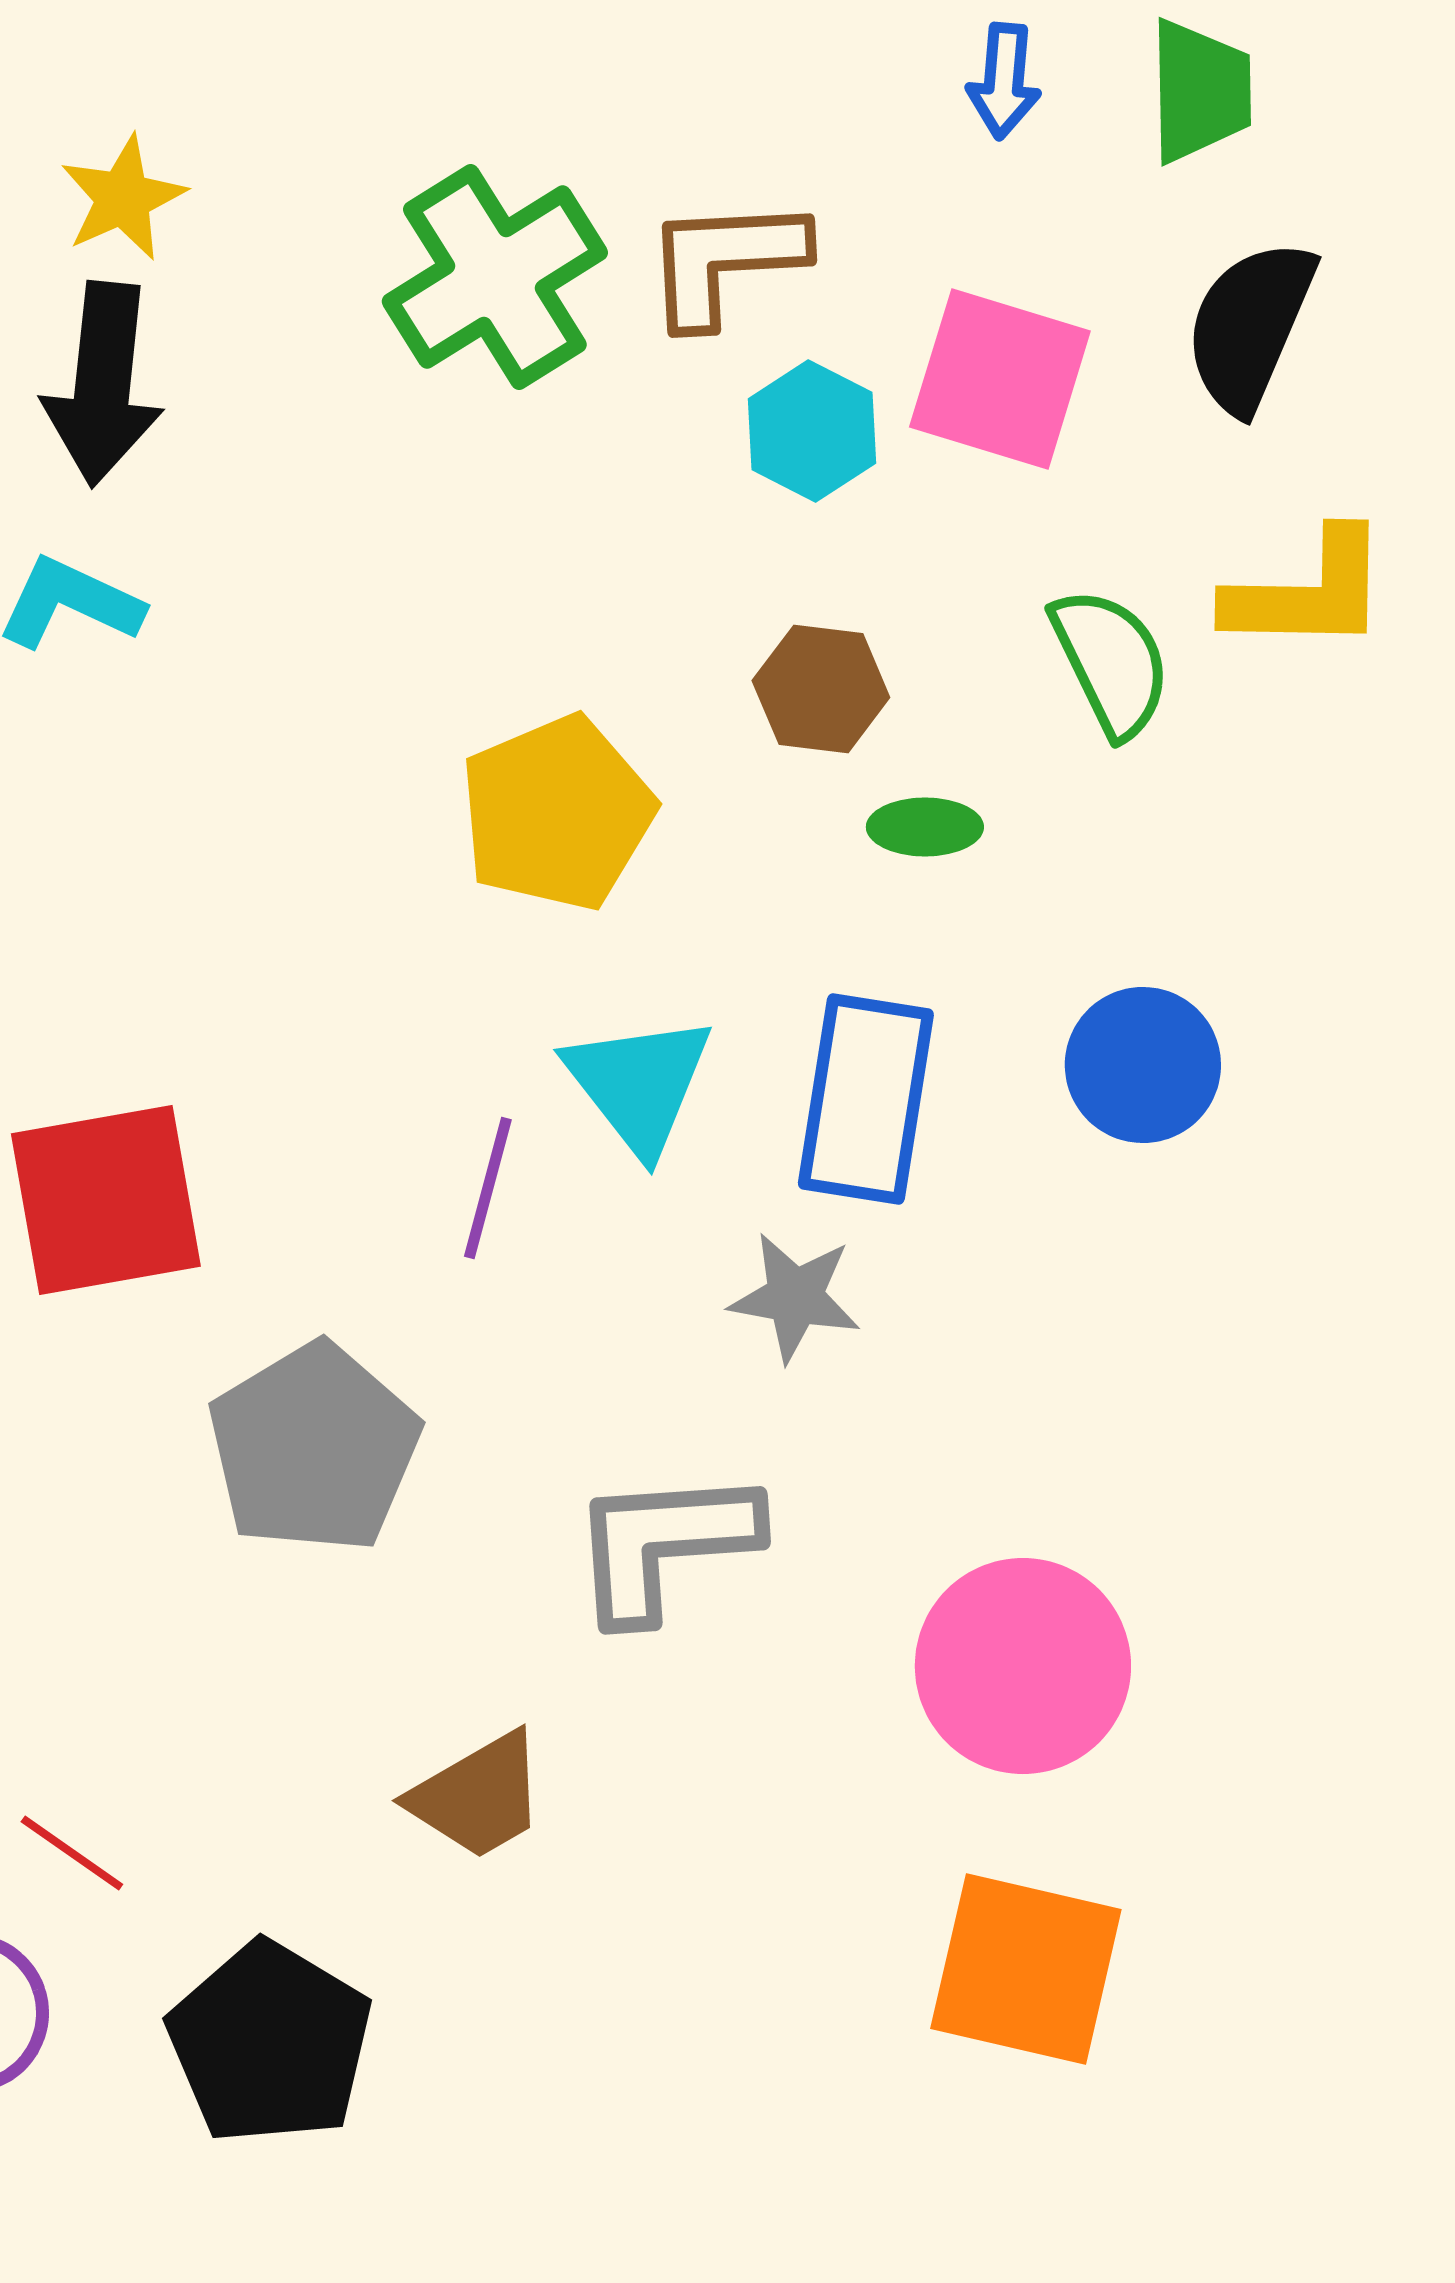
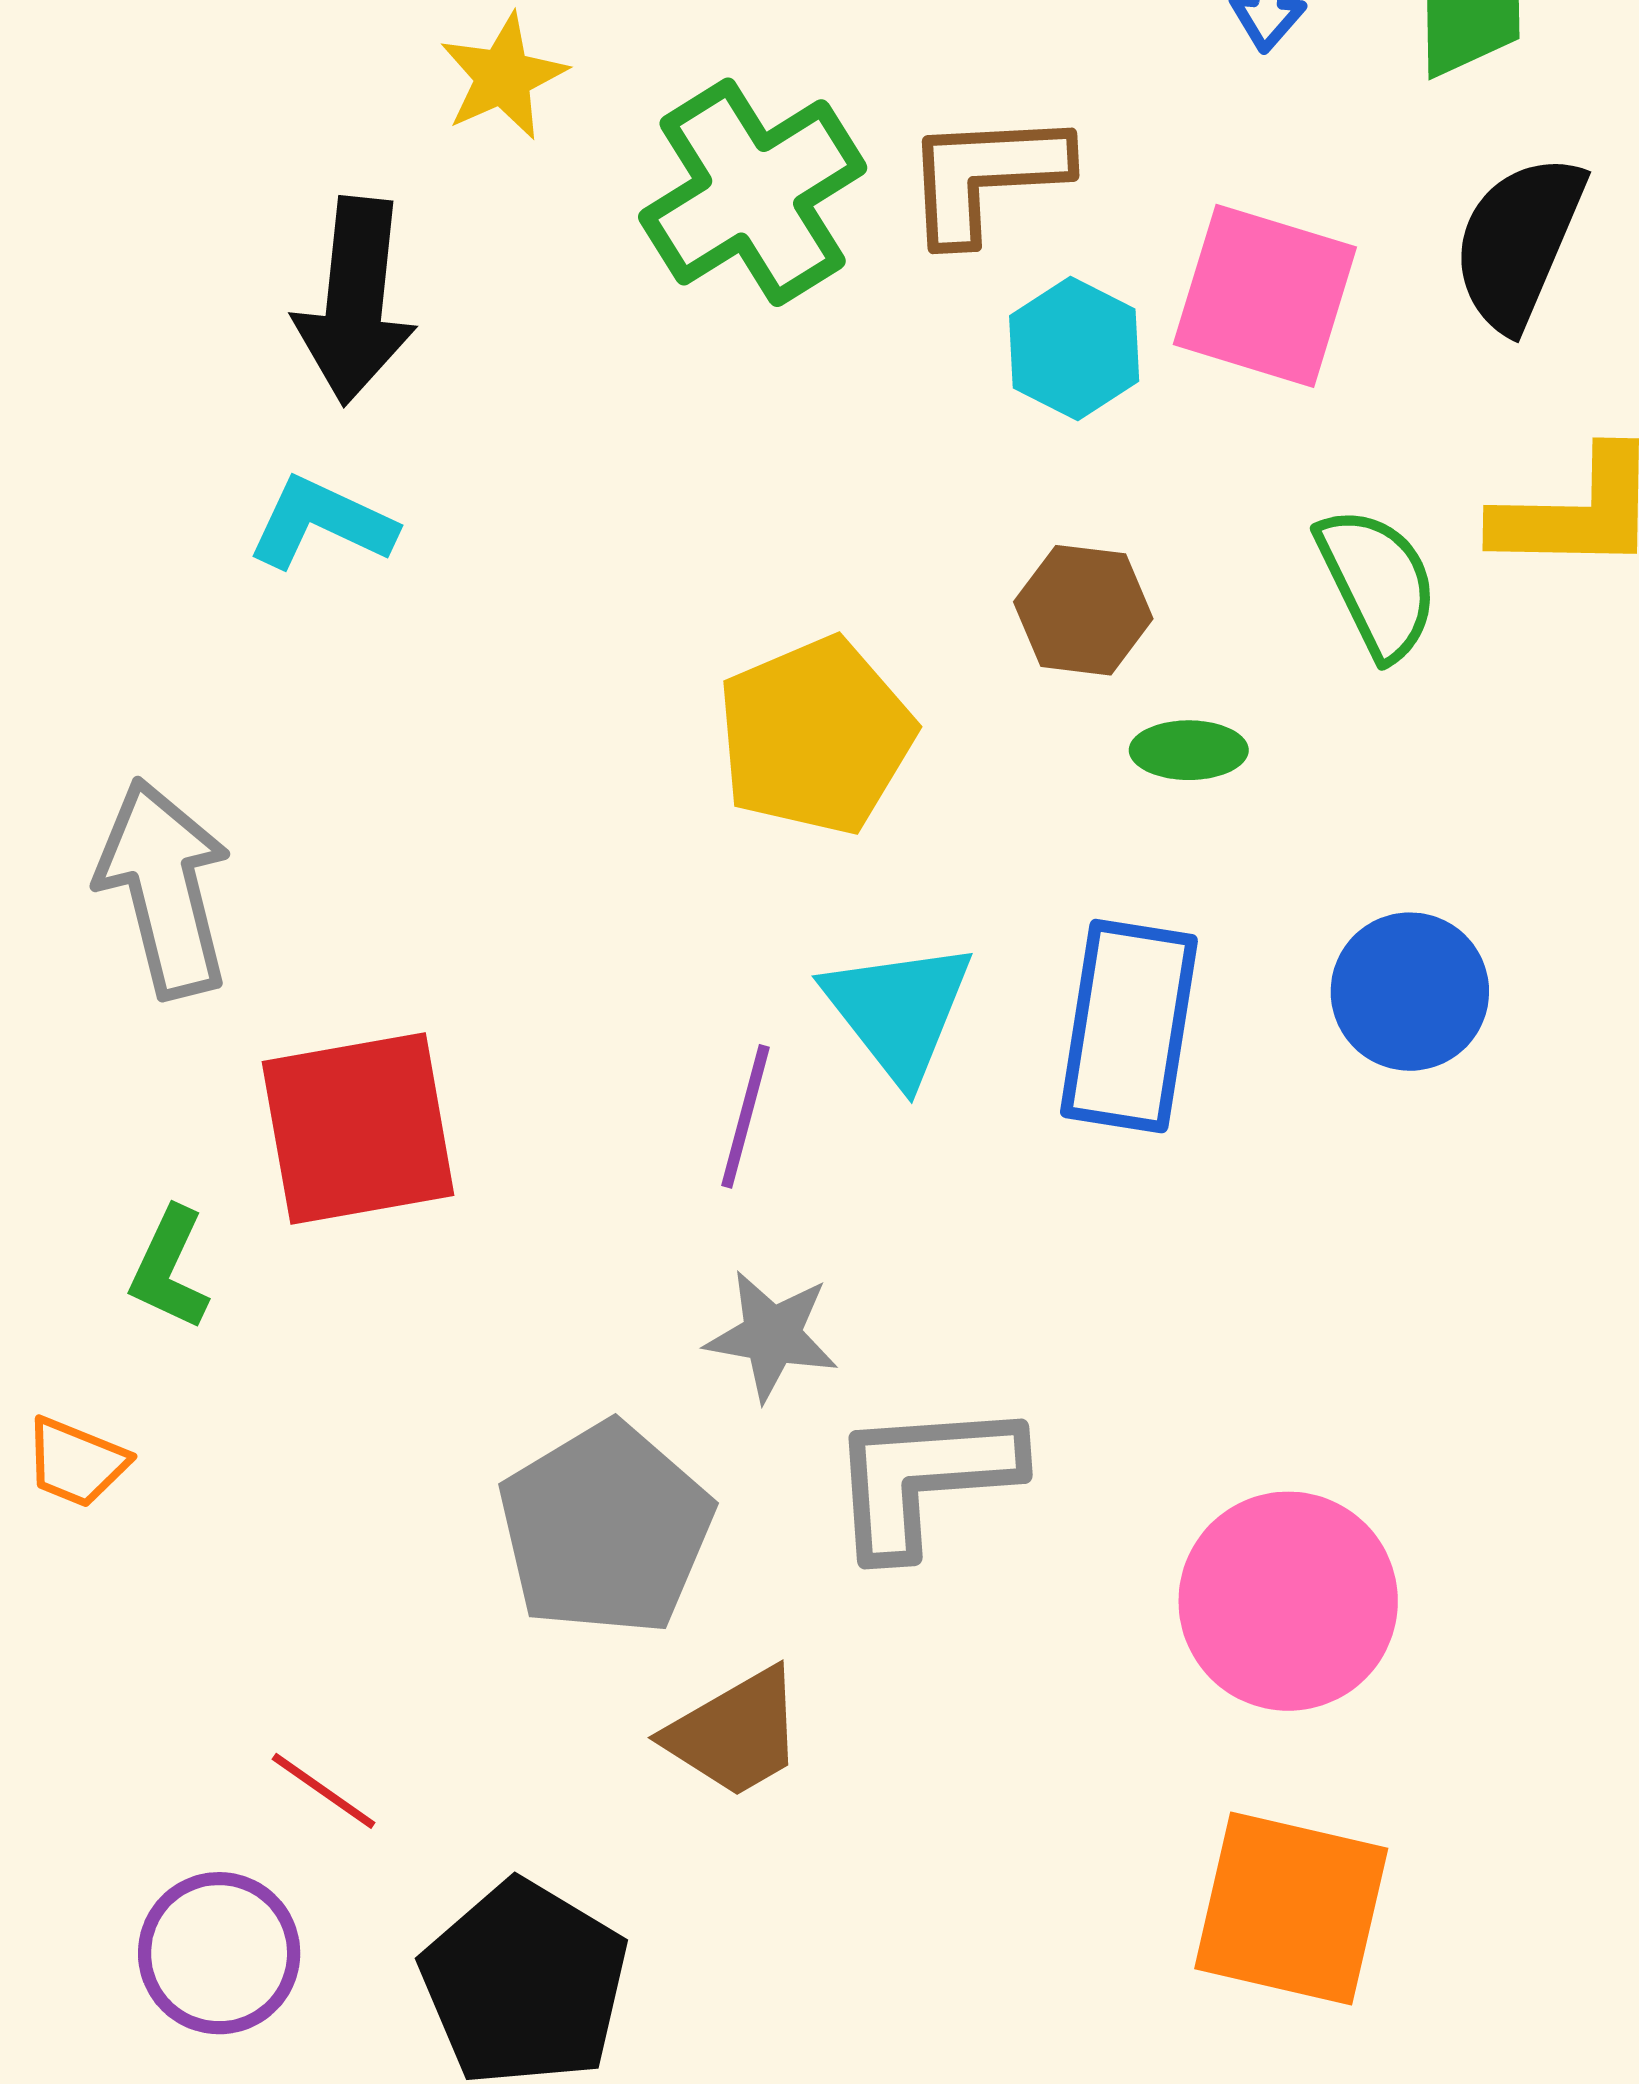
yellow star: (123, 198) -> (503, 77), moved
gray star: (795, 1297) -> (772, 1335), moved
gray pentagon: (314, 1448) -> (606, 1529), moved

